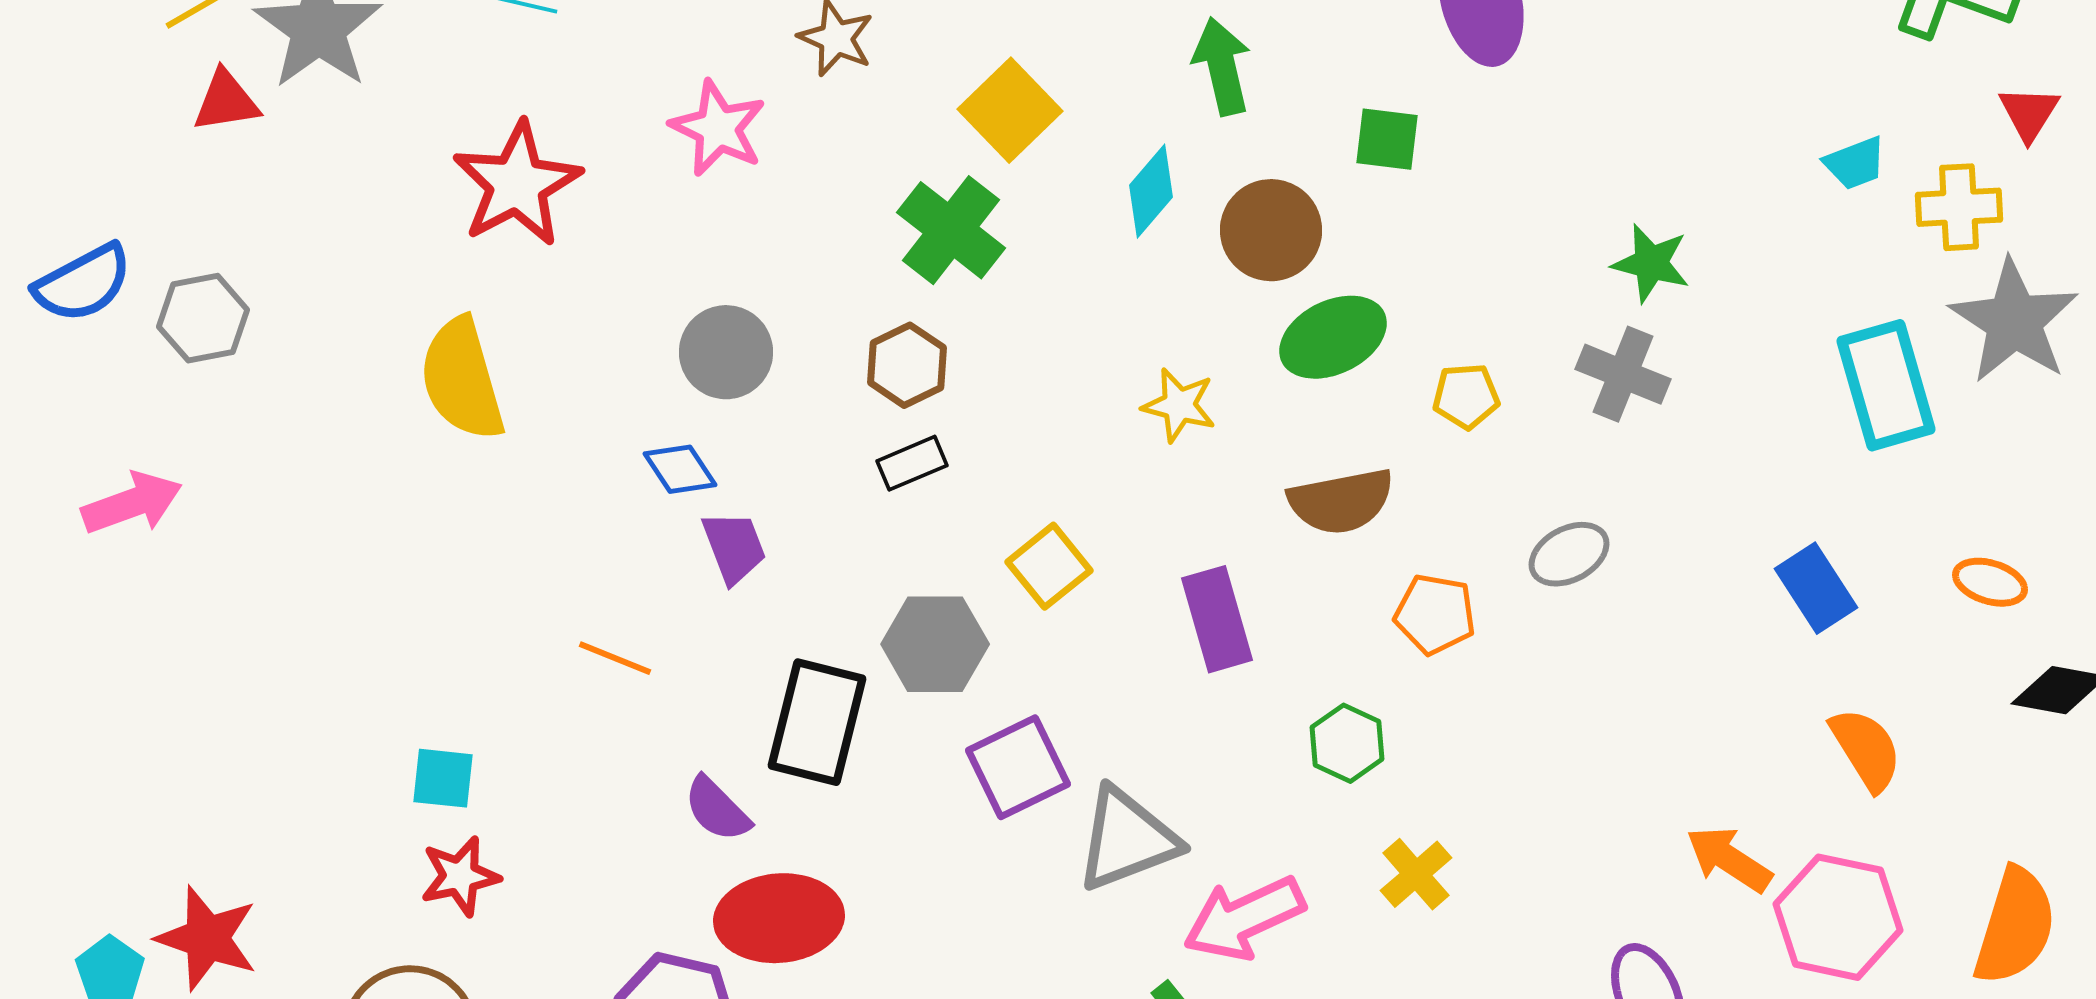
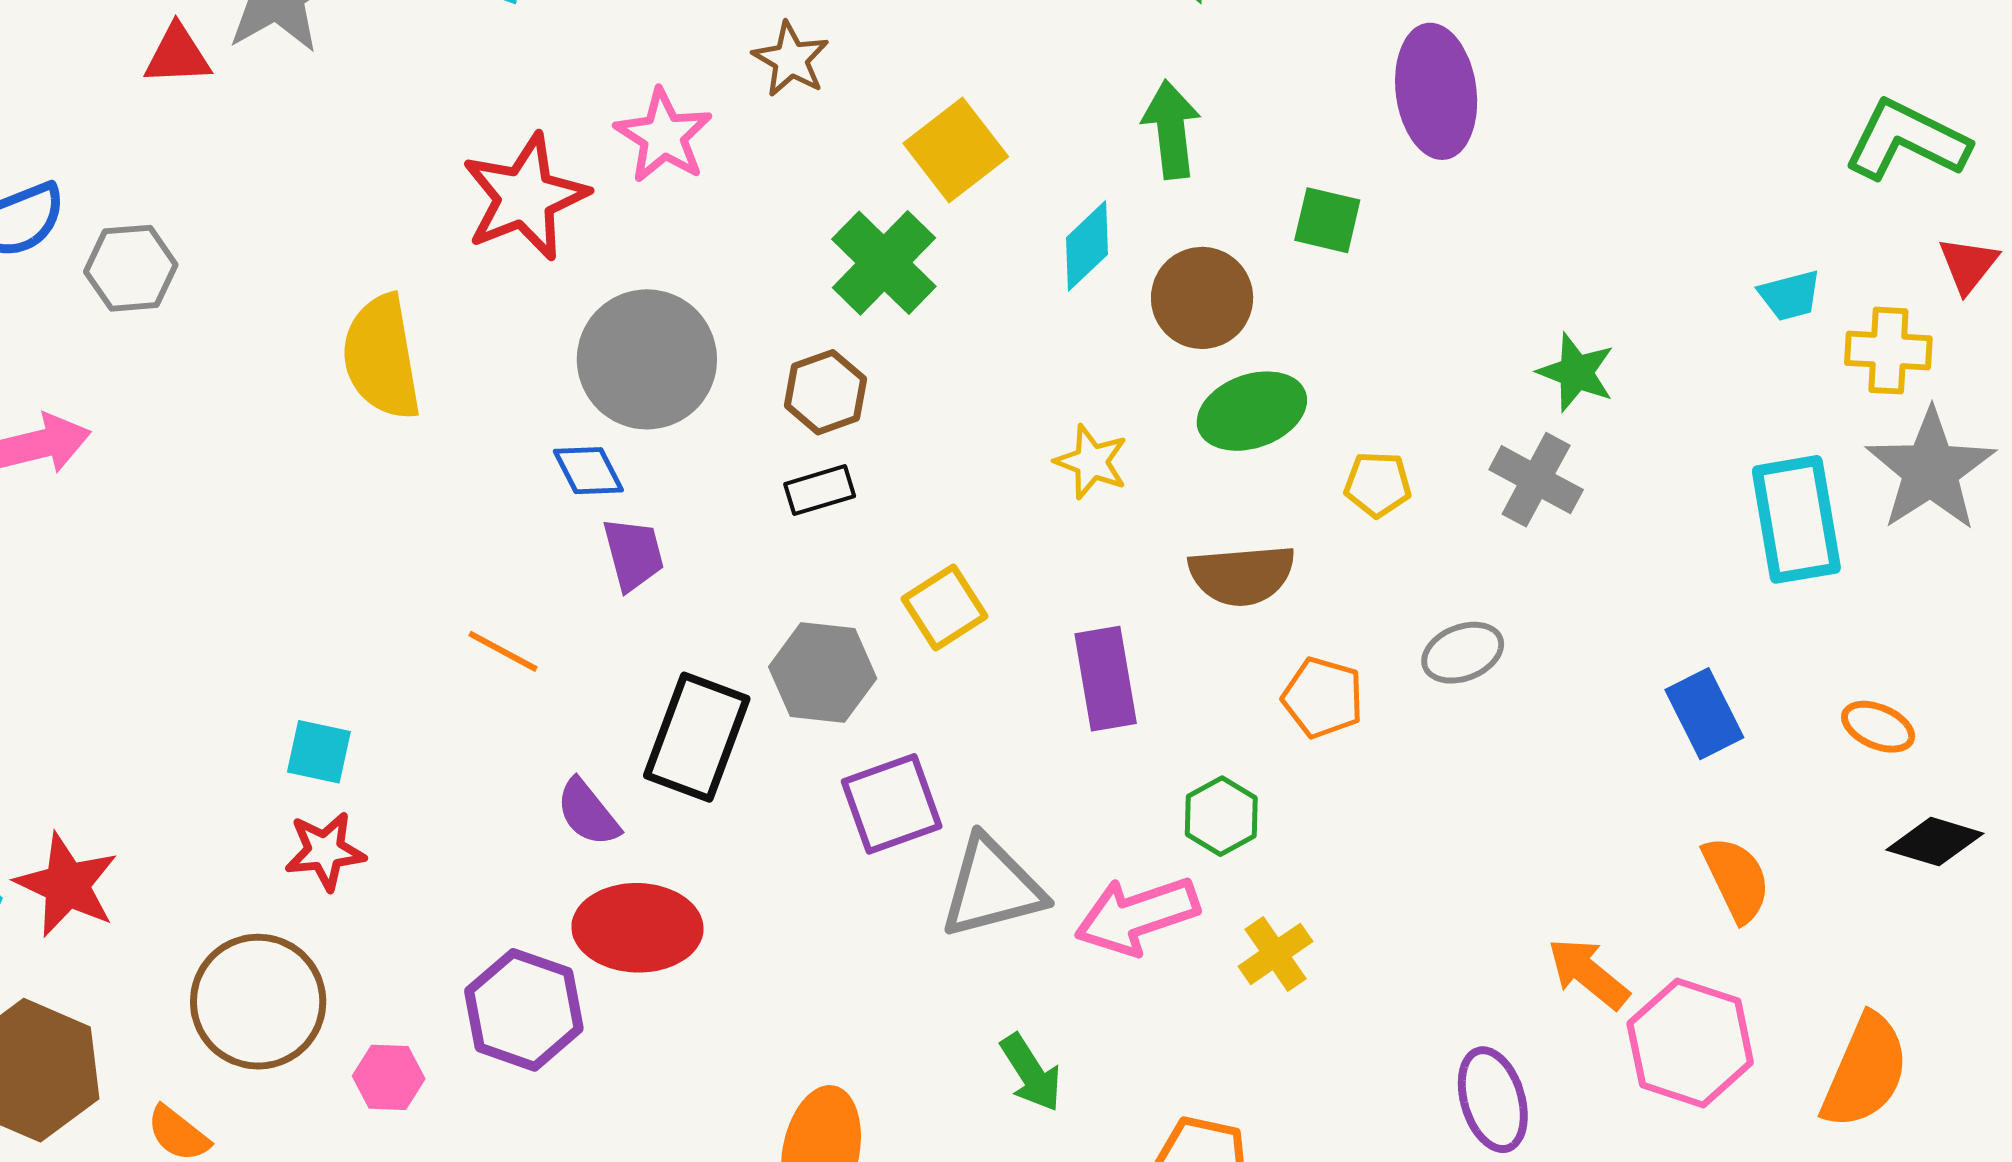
red star: (517, 184) -> (525, 197), moved
gray circle: (726, 352) -> (647, 359), size x1.5
pink arrow: (1244, 918) -> (1137, 915), moved

